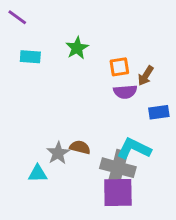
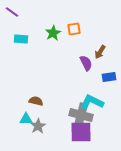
orange square: (119, 67) -> (74, 29), moved
purple semicircle: (125, 92) -> (86, 63), turned -112
brown semicircle: (80, 147) -> (36, 101), moved
gray star: (58, 153) -> (38, 126), moved

